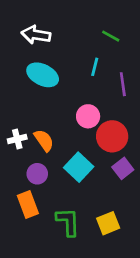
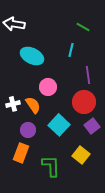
white arrow: (36, 35) -> (14, 24), moved
purple line: (123, 84) -> (88, 75), moved
pink circle: (88, 116) -> (48, 87), moved
orange rectangle: (28, 205) -> (21, 153), turned 42
yellow square: (108, 223) -> (81, 155), moved, turned -30

